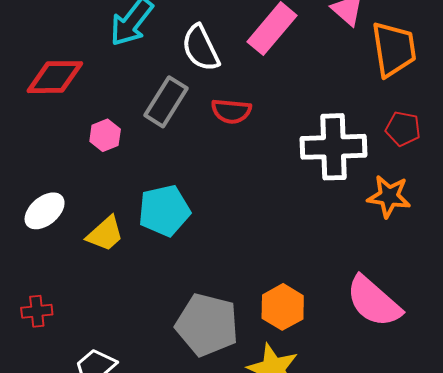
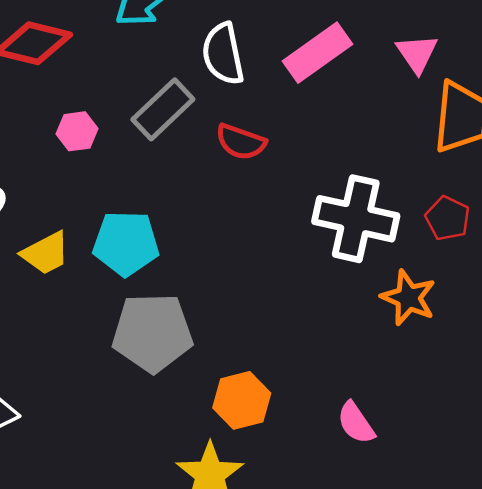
pink semicircle: (374, 302) -> (356, 423), size x0.6
gray pentagon: (207, 325) -> (152, 333), moved, turned -30

